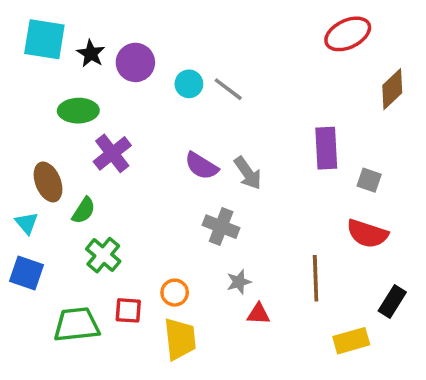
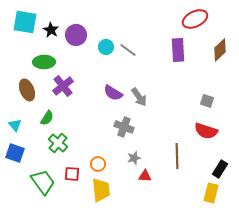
purple rectangle: (326, 148) -> (178, 50), moved
brown ellipse: (48, 182) -> (27, 90), moved
green trapezoid: (77, 325) -> (43, 182), turned 60
yellow rectangle: (351, 341) -> (211, 193), moved, turned -60

